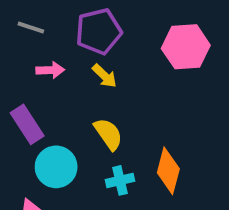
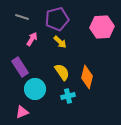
pink arrow: (50, 70) -> (32, 39), turned -56
orange diamond: (168, 171) -> (87, 77), moved

